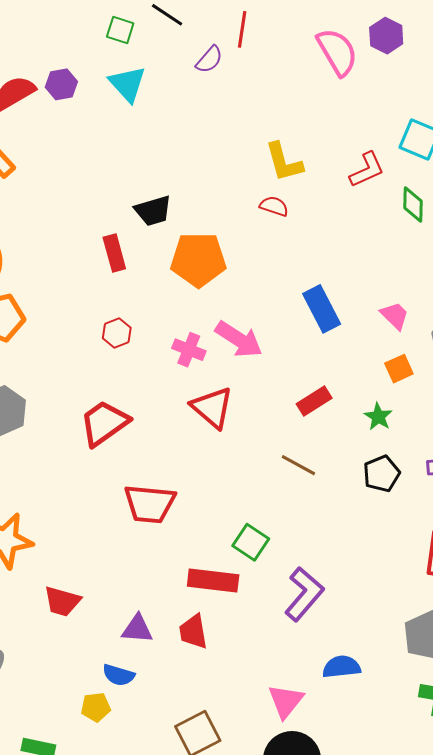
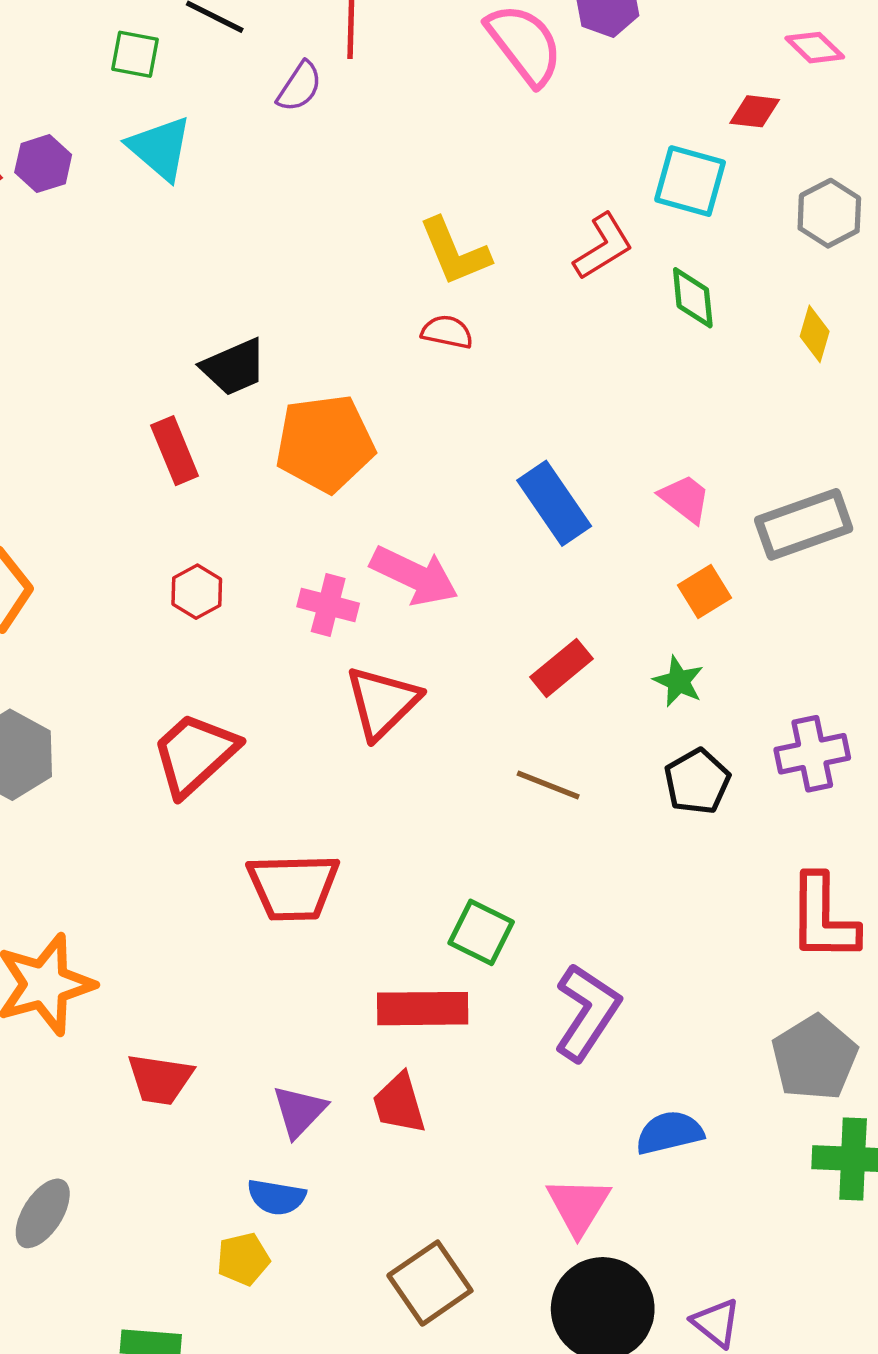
red triangle: (212, 408) -> (382, 702), turned 42
purple triangle: (137, 629) -> (299, 1111), turned -44

